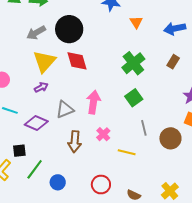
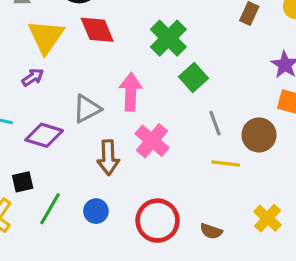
green cross: (133, 63) -> (168, 38), moved
purple arrow: (41, 87) -> (33, 77), moved
pink cross: (103, 134) -> (152, 141), size x1.5
yellow line: (127, 152) -> (226, 164), moved
blue circle: (58, 182) -> (96, 211), moved
red circle: (101, 185) -> (158, 221), size x1.4

